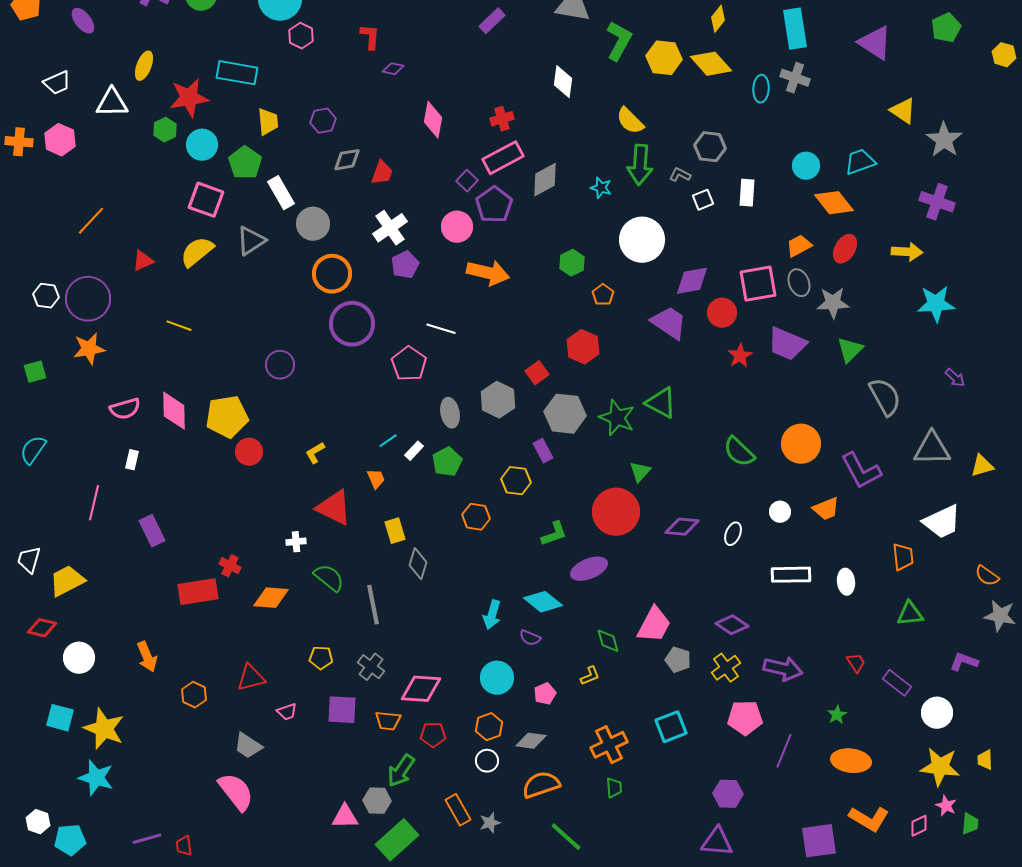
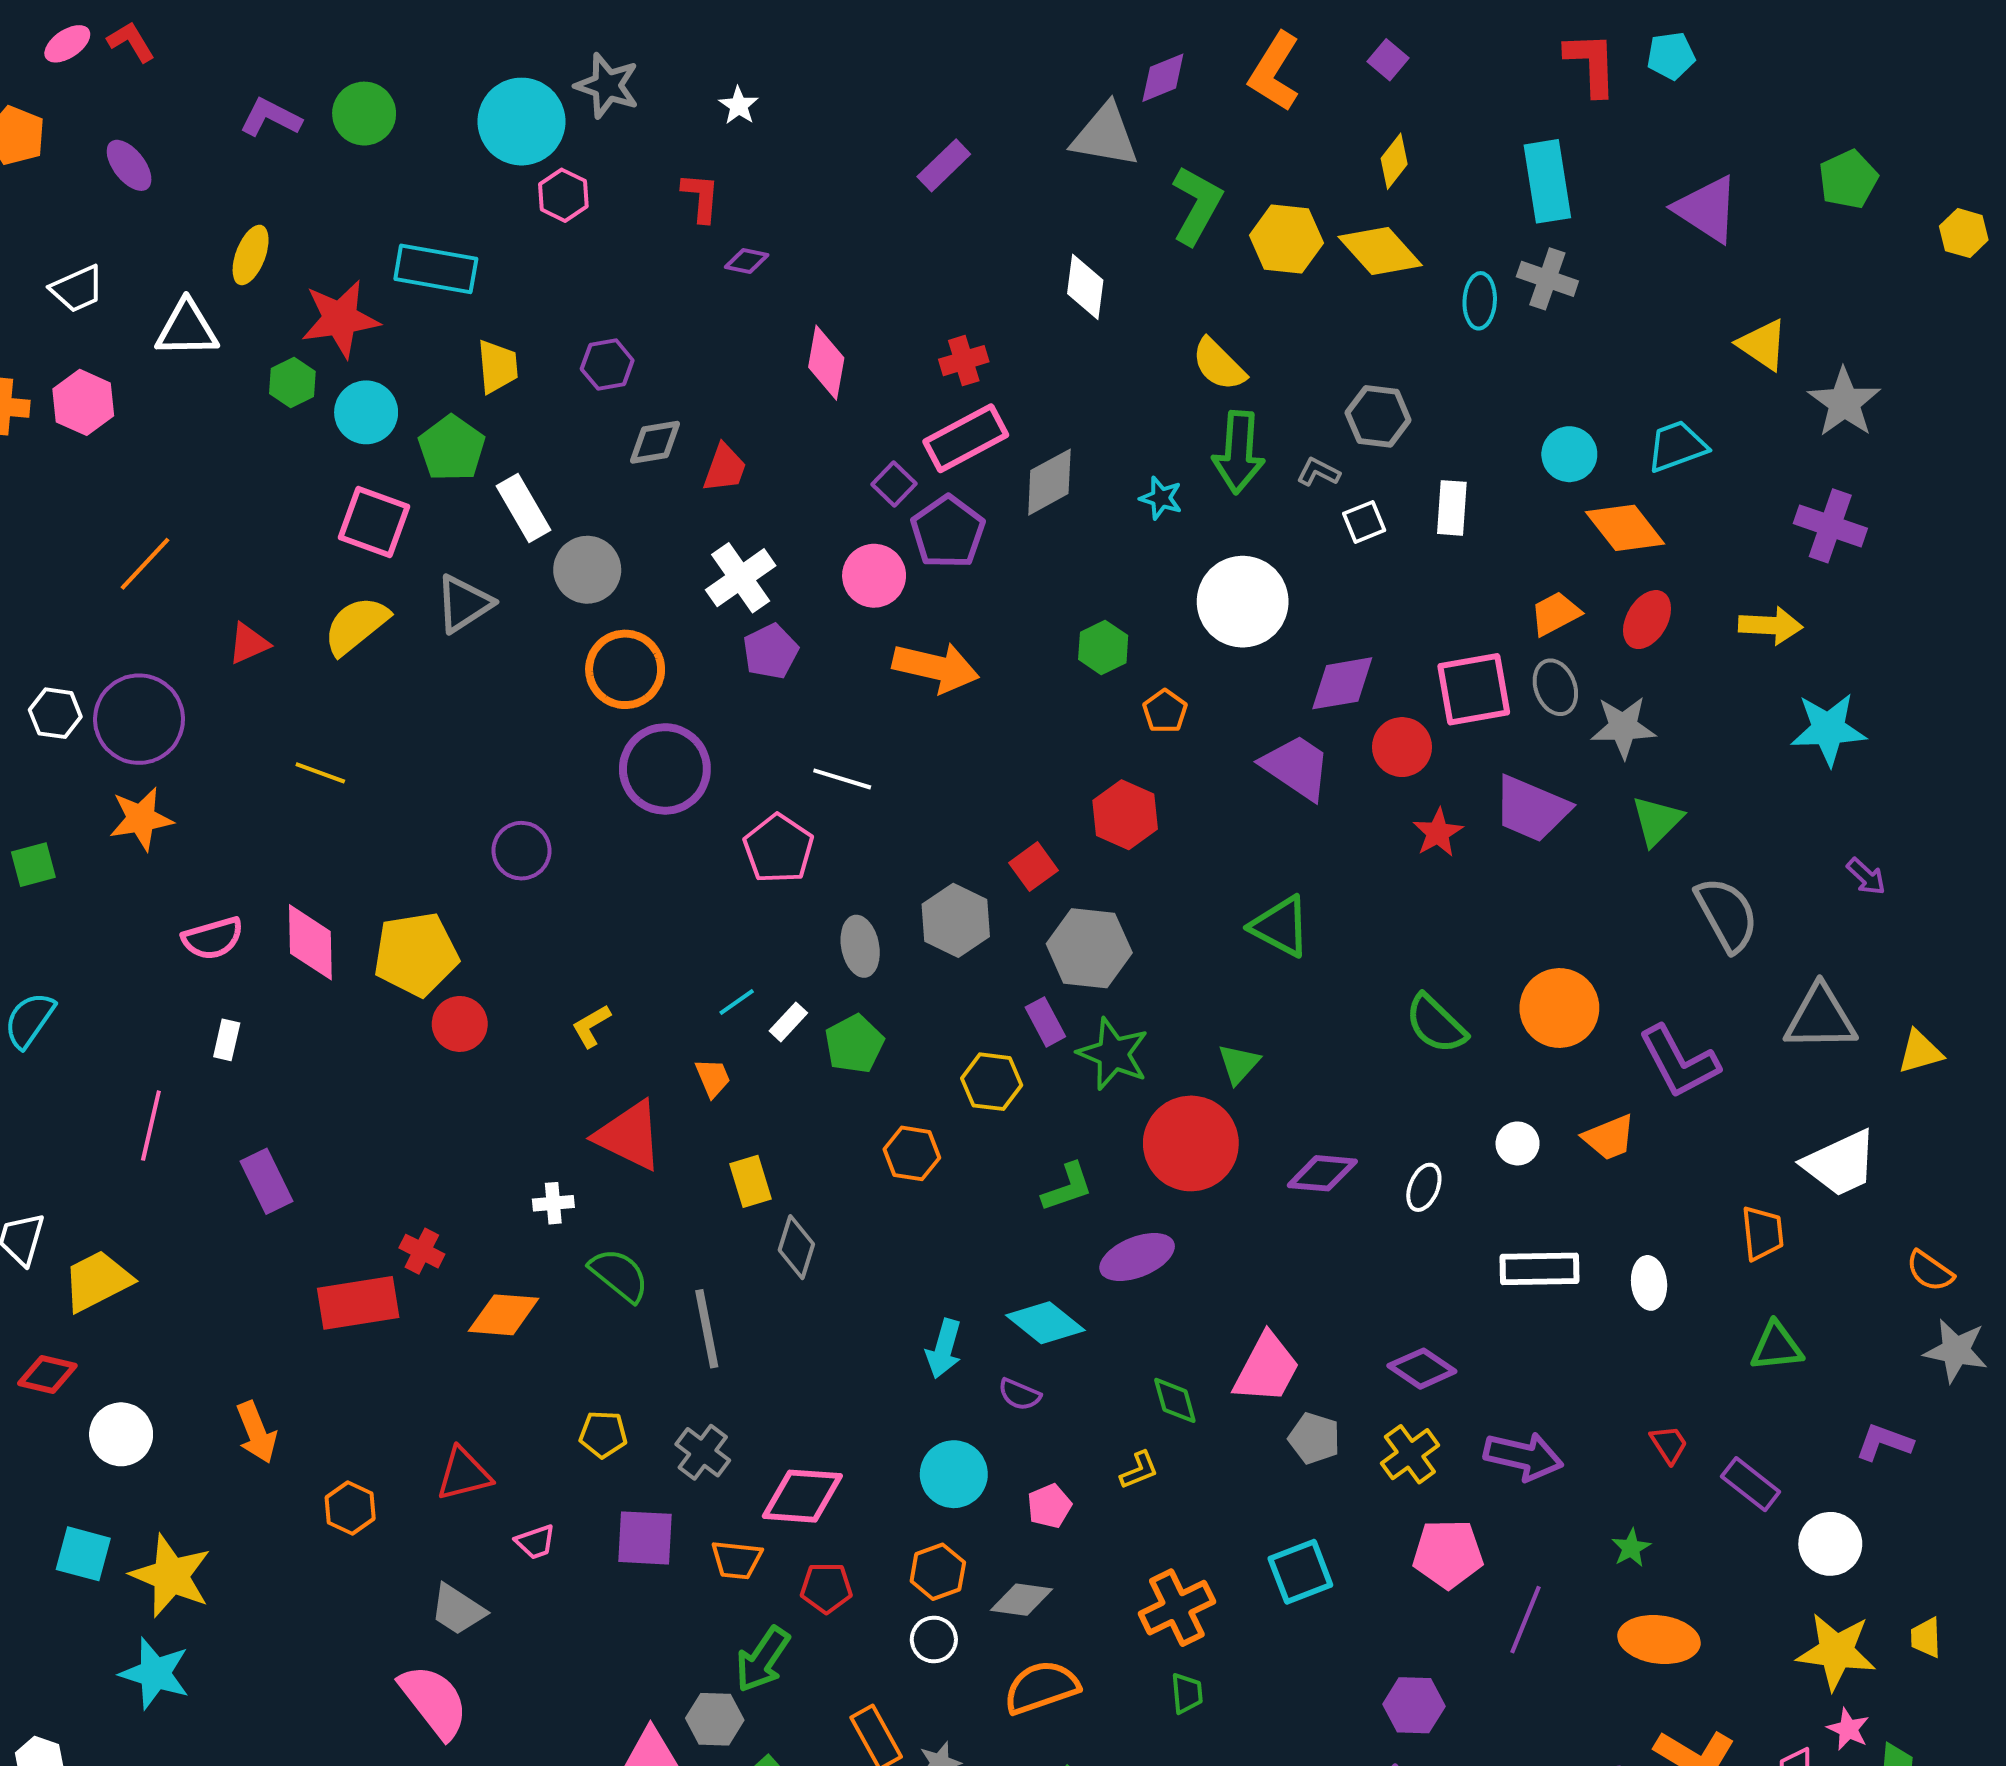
green star: (617, 418) -> (1113, 1054), moved

